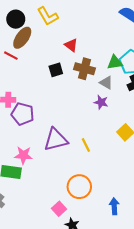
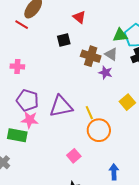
brown cross: (84, 69) -> (91, 56), moved
purple pentagon: (23, 114) -> (27, 100), moved
orange circle: (79, 187) -> (99, 130), moved
pink square: (59, 209) -> (74, 156), moved

